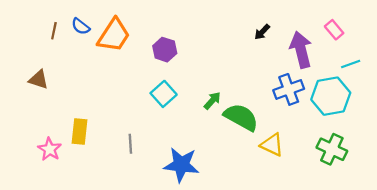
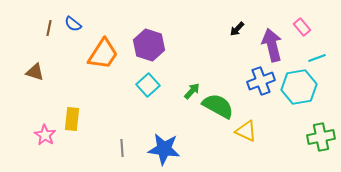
orange trapezoid: (114, 35) -> (103, 54), moved
purple hexagon: (165, 50) -> (149, 45), size x1.4
gray line: (130, 144) -> (122, 148), moved
green cross: (332, 149) -> (321, 137), moved, turned -36

